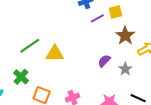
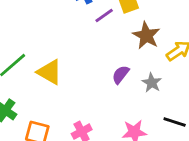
yellow triangle: (55, 54) -> (49, 72), turned 36

